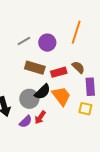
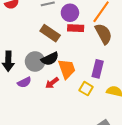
brown semicircle: (78, 67) -> (104, 34), moved, size x1.5
red rectangle: (59, 72) -> (76, 28), moved
red arrow: (40, 117) -> (52, 83), moved

